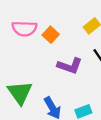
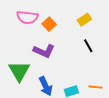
purple L-shape: (70, 66) -> (44, 51), moved

